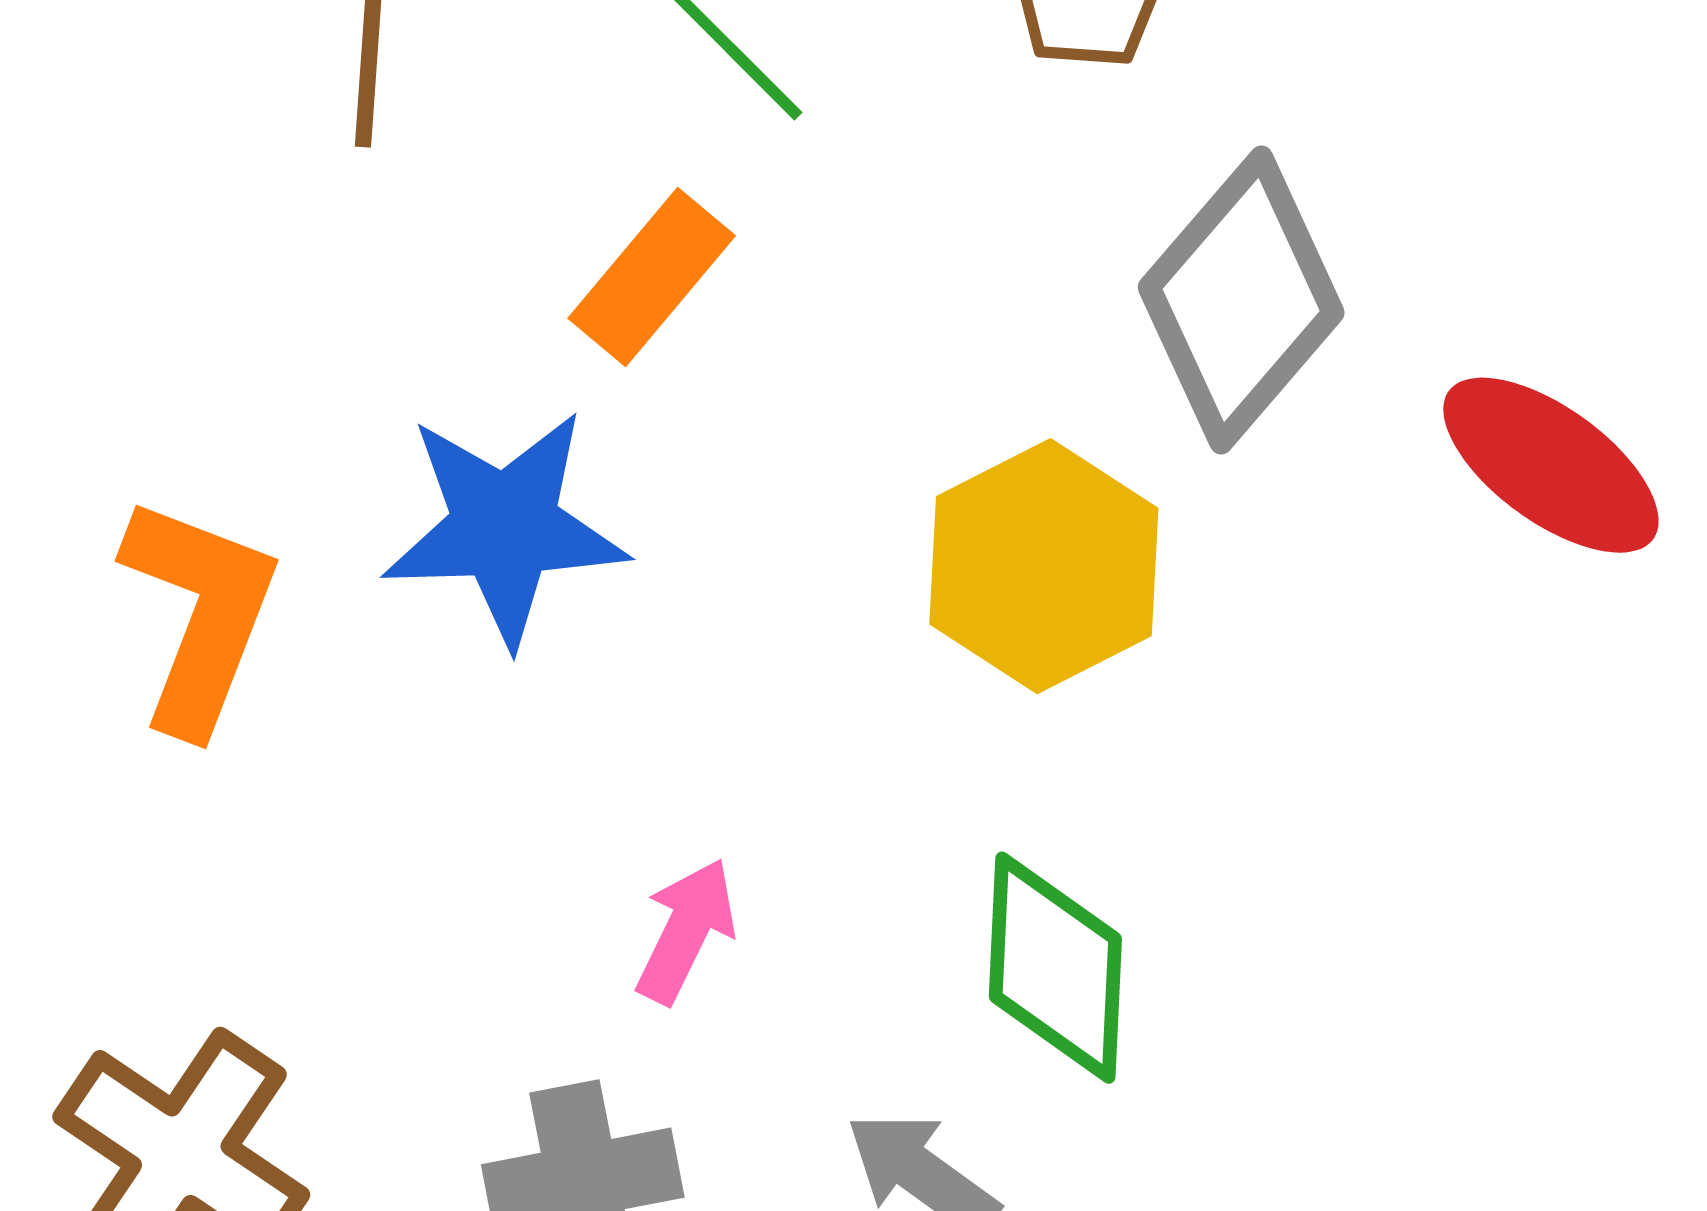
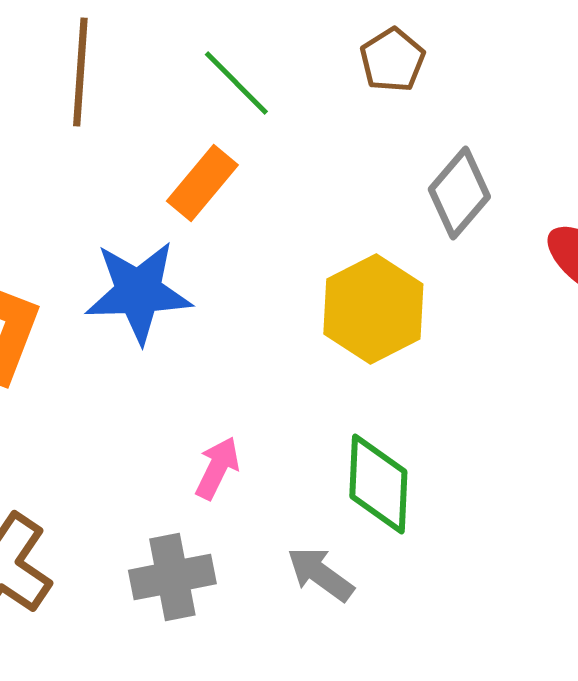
gray diamond: (1241, 300) -> (459, 193), size x0.7

